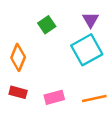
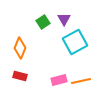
purple triangle: (91, 20) -> (64, 19), moved
pink rectangle: (54, 97) -> (59, 80), moved

